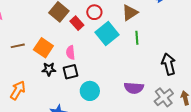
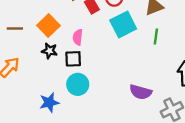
brown line: (18, 46) -> (15, 28), moved
cyan circle: (90, 91) -> (78, 84), moved

